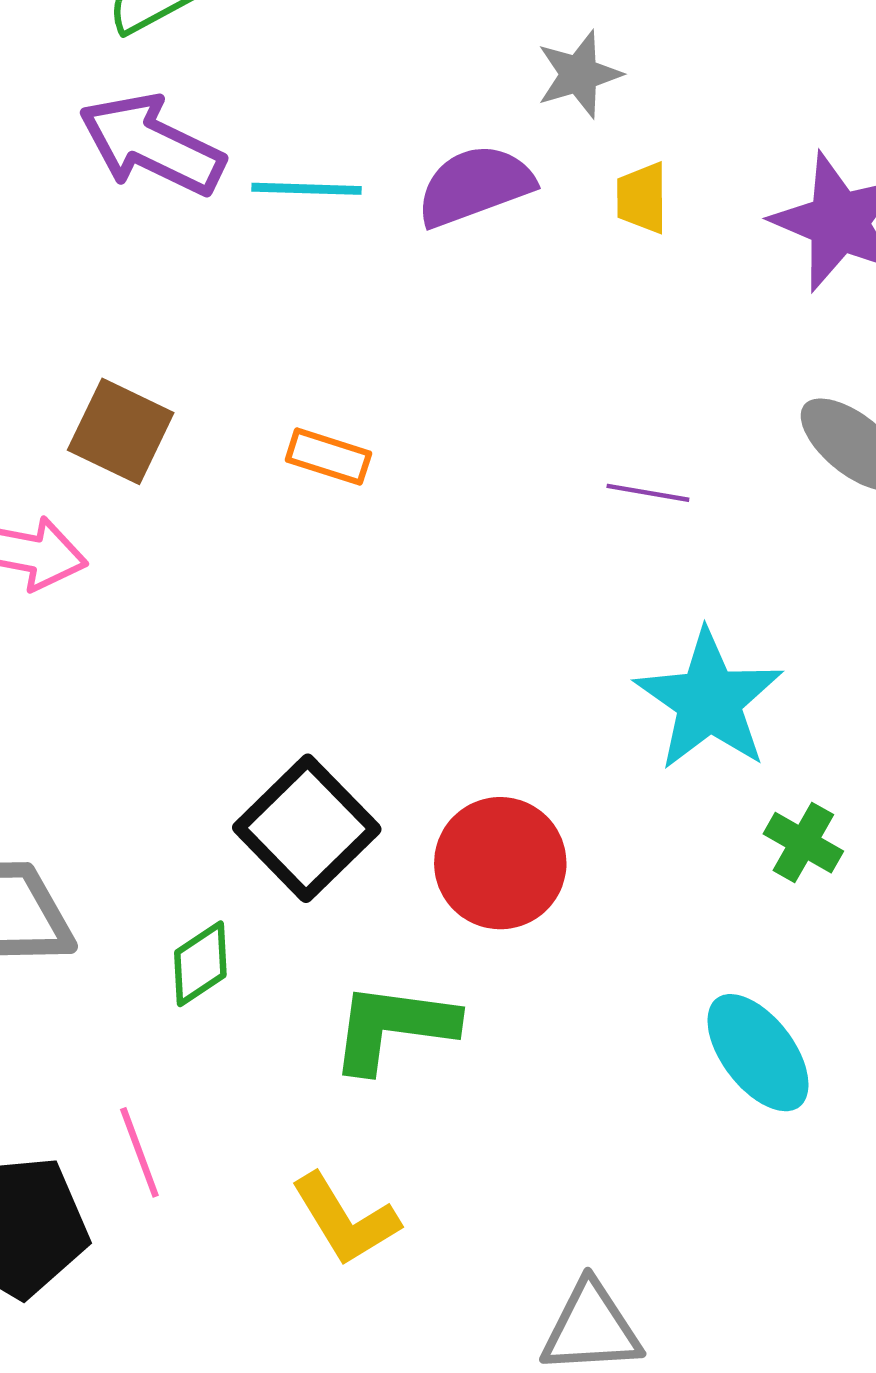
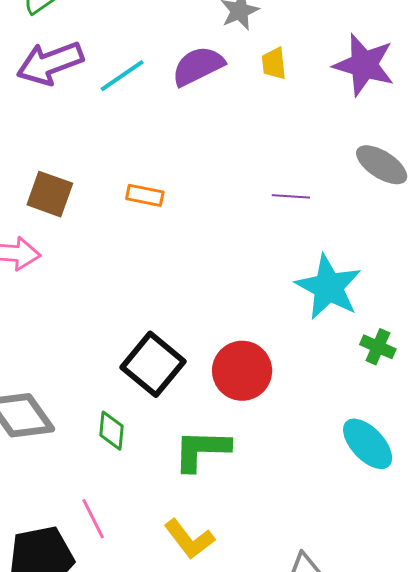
purple arrow: (152, 145) -> (50, 63), turned -40
cyan line: (306, 189) -> (122, 76), turned -30
green diamond: (200, 964) -> (111, 431), turned -45

